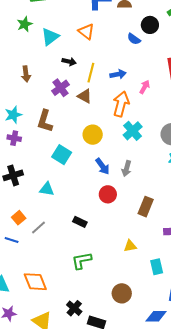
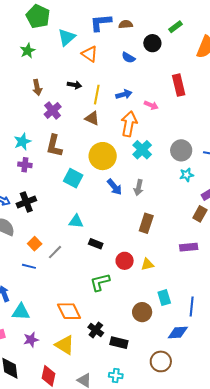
cyan triangle: (50, 37) -> (67, 37), moved
blue semicircle: (134, 39) -> (128, 58), moved
brown arrow: (26, 74) -> (37, 87), moved
pink arrow: (145, 87) -> (151, 105), turned 88
purple cross: (60, 88) -> (53, 111), moved
yellow circle: (93, 135) -> (103, 156), size x1.4
cyan triangle: (47, 189) -> (76, 221), moved
red circle: (108, 194) -> (125, 261), moved
brown rectangle: (146, 207) -> (146, 223), moved
cyan rectangle: (157, 267) -> (164, 298), moved
orange diamond: (35, 282) -> (69, 311), moved

